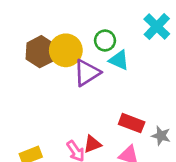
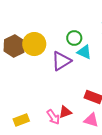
yellow circle: (66, 50) -> (34, 44), moved
brown hexagon: (41, 52) -> (14, 46), moved

